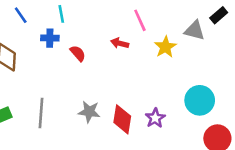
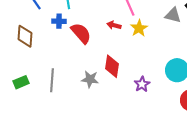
yellow star: (165, 47) -> (139, 28), moved
red semicircle: (78, 53) -> (81, 33), size x1.6
red diamond: (122, 119) -> (112, 66), moved

